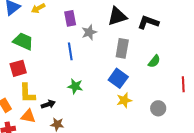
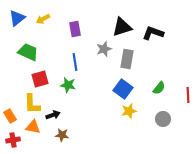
gray star: (89, 32) -> (104, 49), moved
green semicircle: (154, 61) -> (159, 88), moved
red square: (18, 68) -> (40, 79), moved
green star: (75, 86) -> (68, 85), moved

